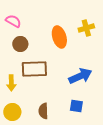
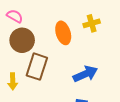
brown circle: (20, 44) -> (22, 40), size x1.5
brown rectangle: (34, 69) -> (37, 67), turned -70

